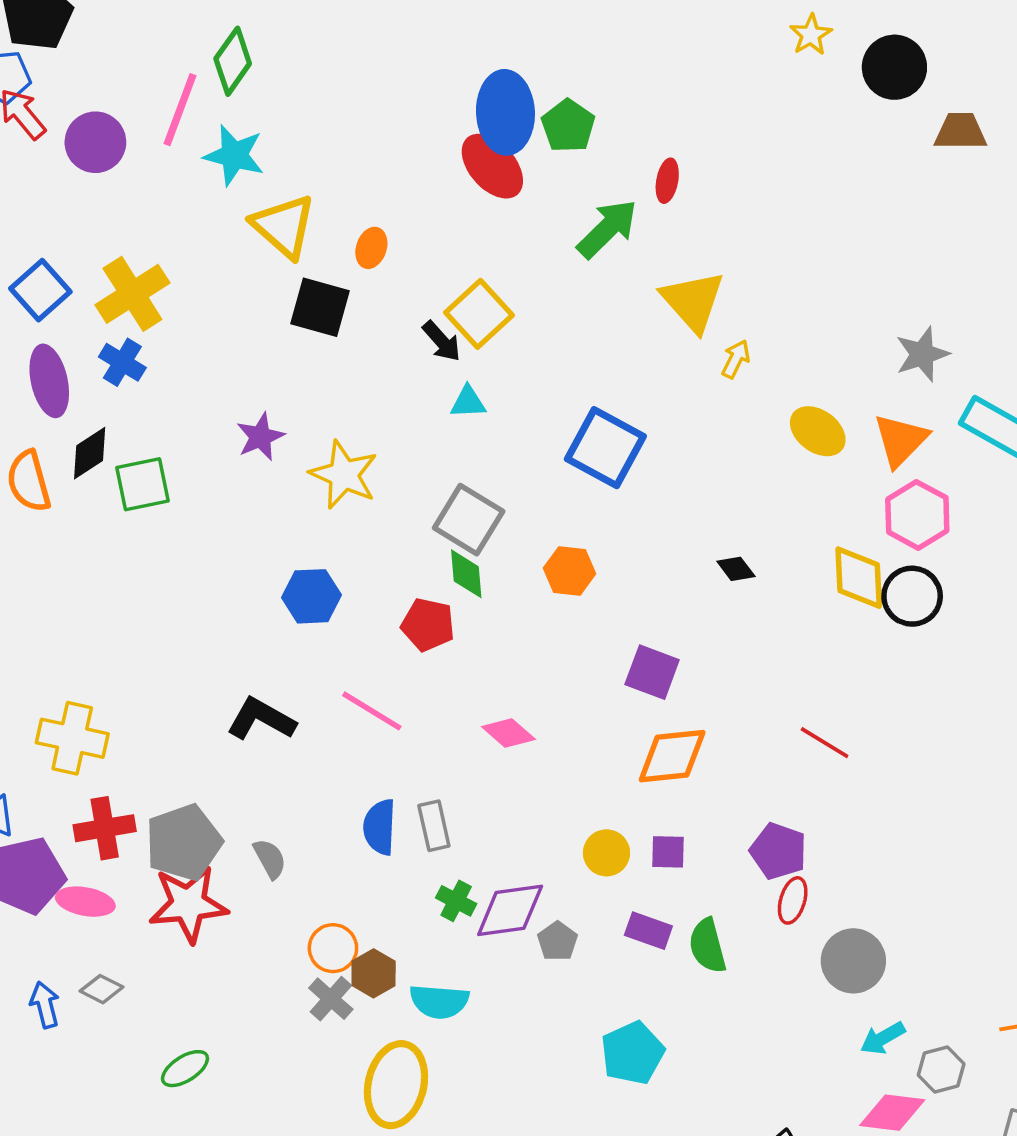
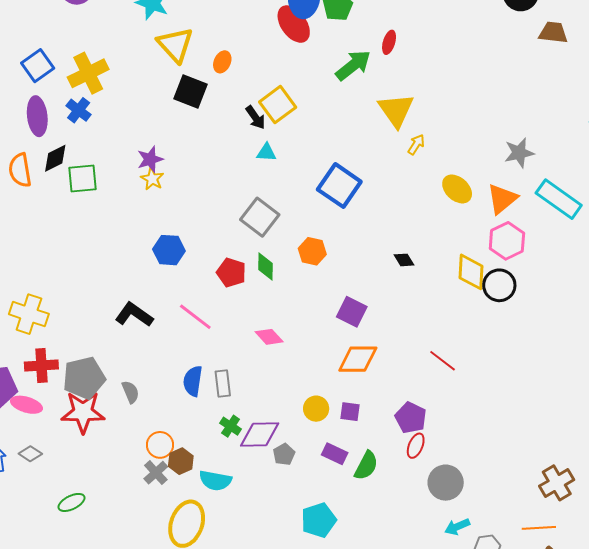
yellow star: (344, 475) -> (152, 179), moved, size x0.6
green diamond: (466, 574) -> (266, 267), moved
green semicircle: (708, 946) -> (366, 466), turned -144

